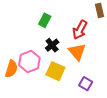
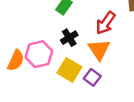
purple square: (86, 84) -> (92, 77), moved

